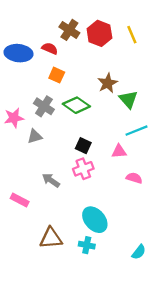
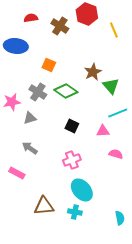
red hexagon: (99, 33) -> (87, 14), moved
red semicircle: (50, 48) -> (31, 18), moved, turned -32
pink cross: (83, 169) -> (72, 160), moved
gray arrow: (51, 180) -> (30, 148), moved
cyan semicircle: (139, 252) -> (120, 218), turned -48

